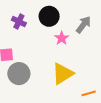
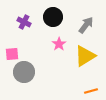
pink star: (62, 38) -> (59, 44), moved
yellow triangle: (63, 74) -> (85, 56), moved

